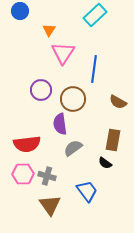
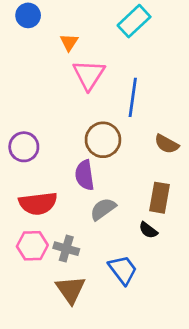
purple circle: (41, 90) -> (24, 147), moved

